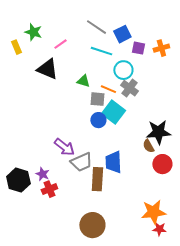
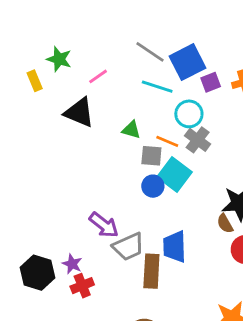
blue square: (122, 34) -> (187, 62), size x1.4
purple square: (138, 48) -> (211, 82), turned -32

